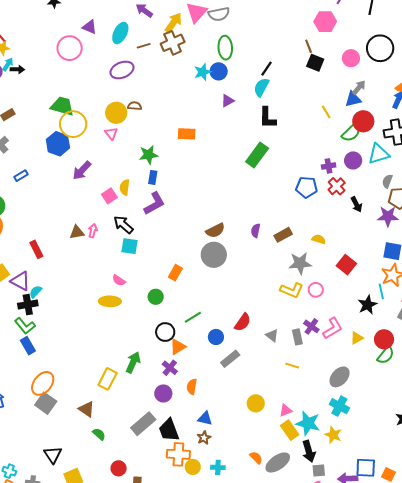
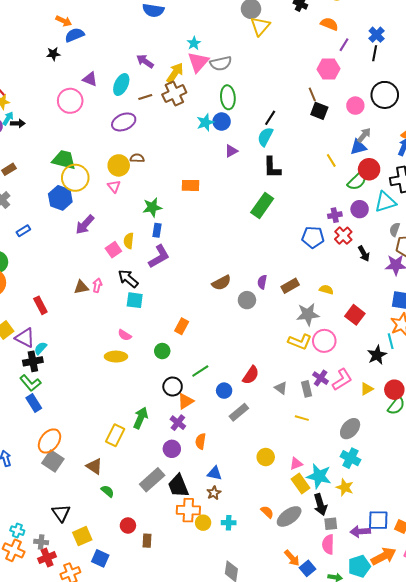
gray circle: (214, 255) -> (247, 300), moved, size x0.7
pink circle: (316, 290) -> (324, 341), size x1.5

